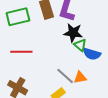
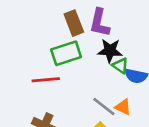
green rectangle: (18, 17) -> (66, 53), moved
orange triangle: (80, 77) -> (123, 107), turned 40

